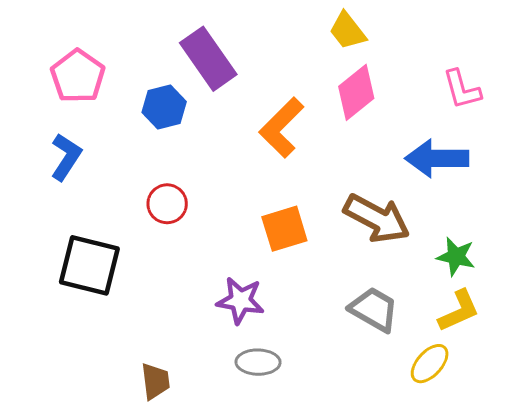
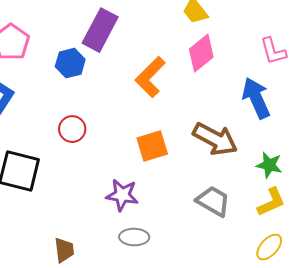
purple rectangle: (208, 59) -> (100, 30), turned 63
blue arrow: (437, 158) -> (256, 98), turned 66
yellow ellipse: (430, 364) -> (269, 247), moved

